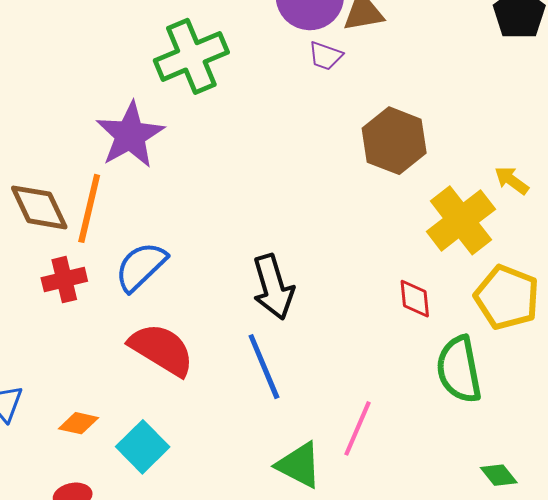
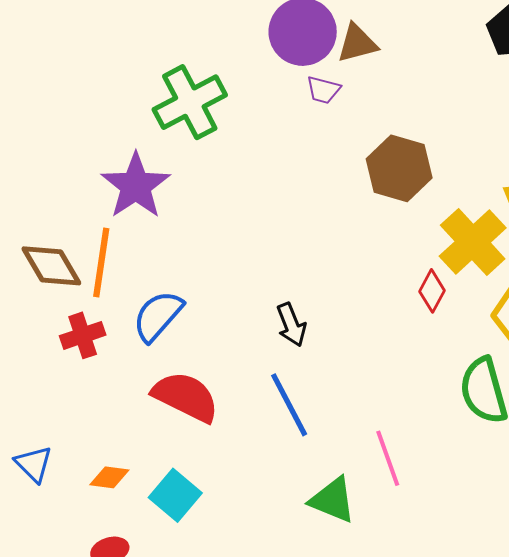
black arrow: (273, 287) -> (291, 325), size x0.7
red diamond: (415, 299) -> (432, 291), moved, turned 39
pink line: (358, 428) -> (388, 458), turned -38

